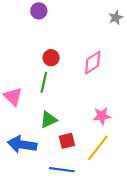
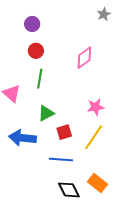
purple circle: (39, 11) -> (32, 24), moved
red circle: (51, 58) -> (36, 51), moved

